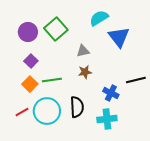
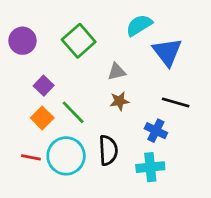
purple circle: (28, 32) -> (22, 41), moved
green line: (52, 80) -> (73, 112), turned 54
black line: (136, 80) -> (176, 103), moved, turned 30
red line: (22, 112) -> (31, 157), turned 40

